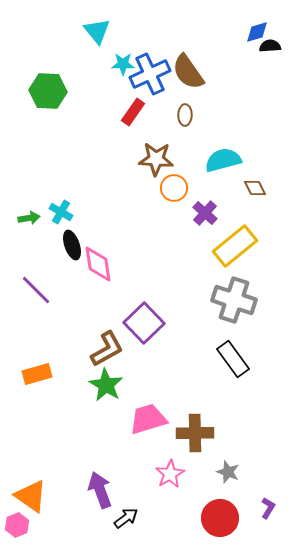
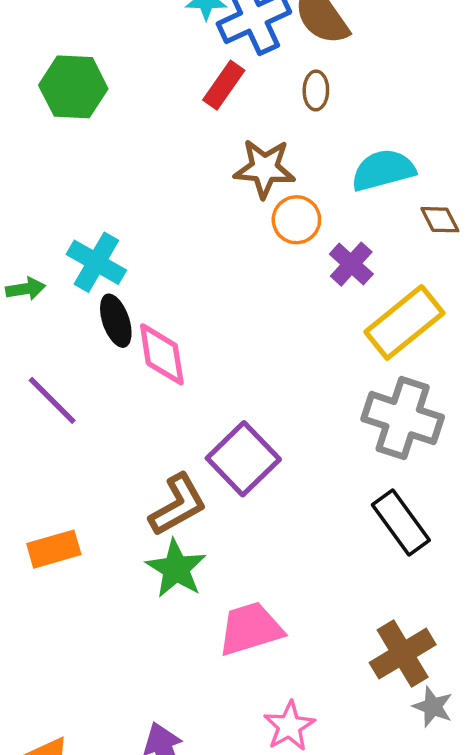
green hexagon: (48, 91) -> (73, 87), moved
cyan cross: (61, 212) -> (96, 262), size x1.4
green arrow: (29, 218) -> (26, 289), moved
brown cross: (195, 433) -> (403, 654), moved, turned -30
gray star: (228, 472) -> (433, 707), moved

